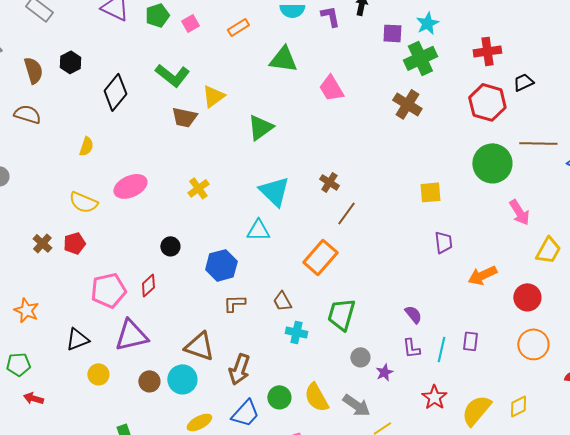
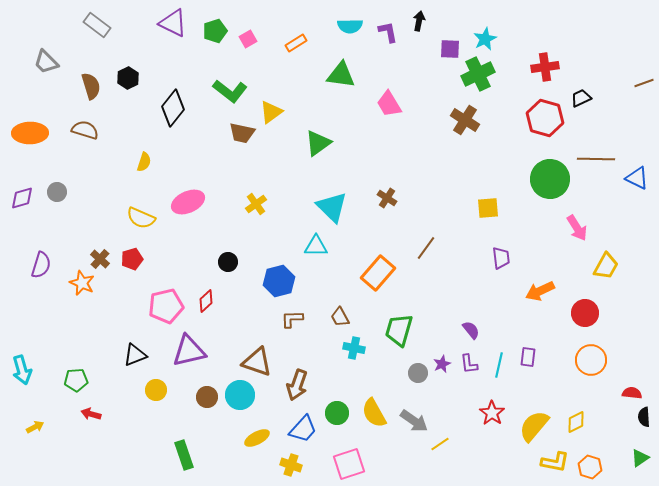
brown line: (346, 213) -> (426, 248), moved
orange star: (26, 310) -> (82, 283), moved
purple star: (384, 372) -> (442, 364), moved

